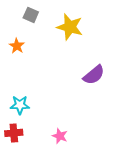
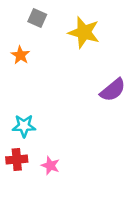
pink star: (60, 136) -> (50, 166), moved

